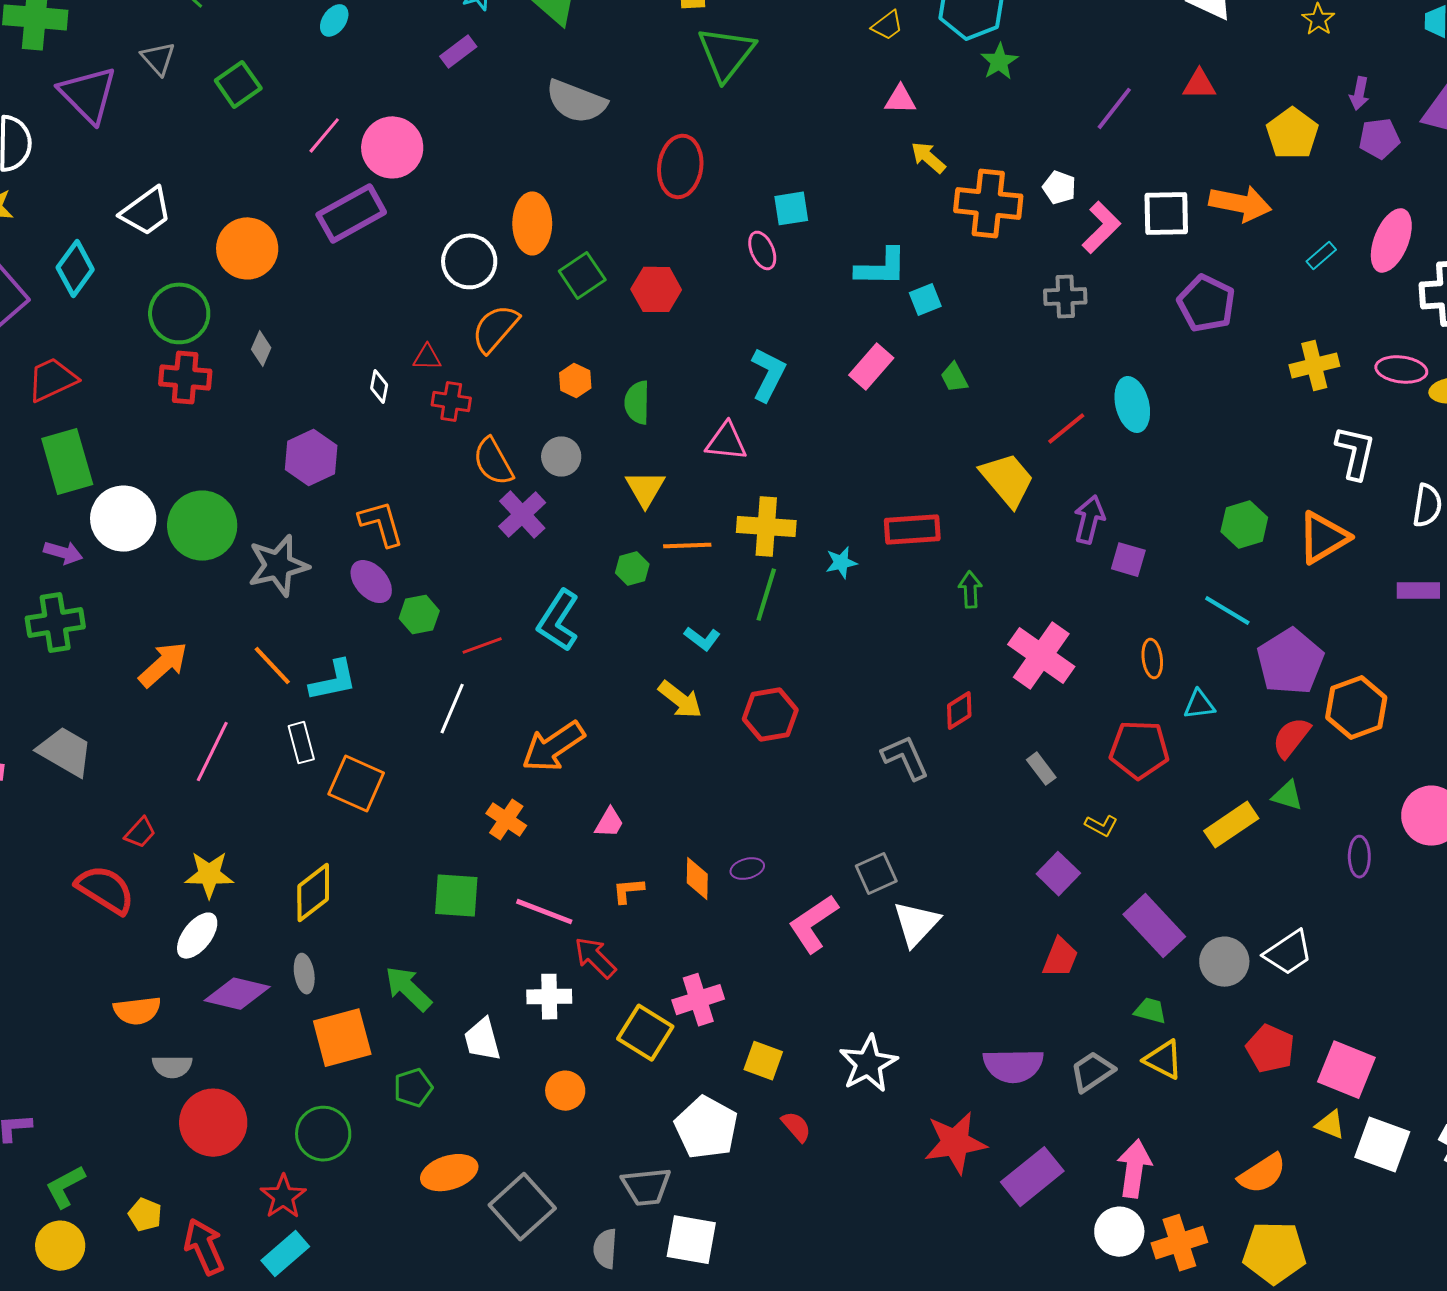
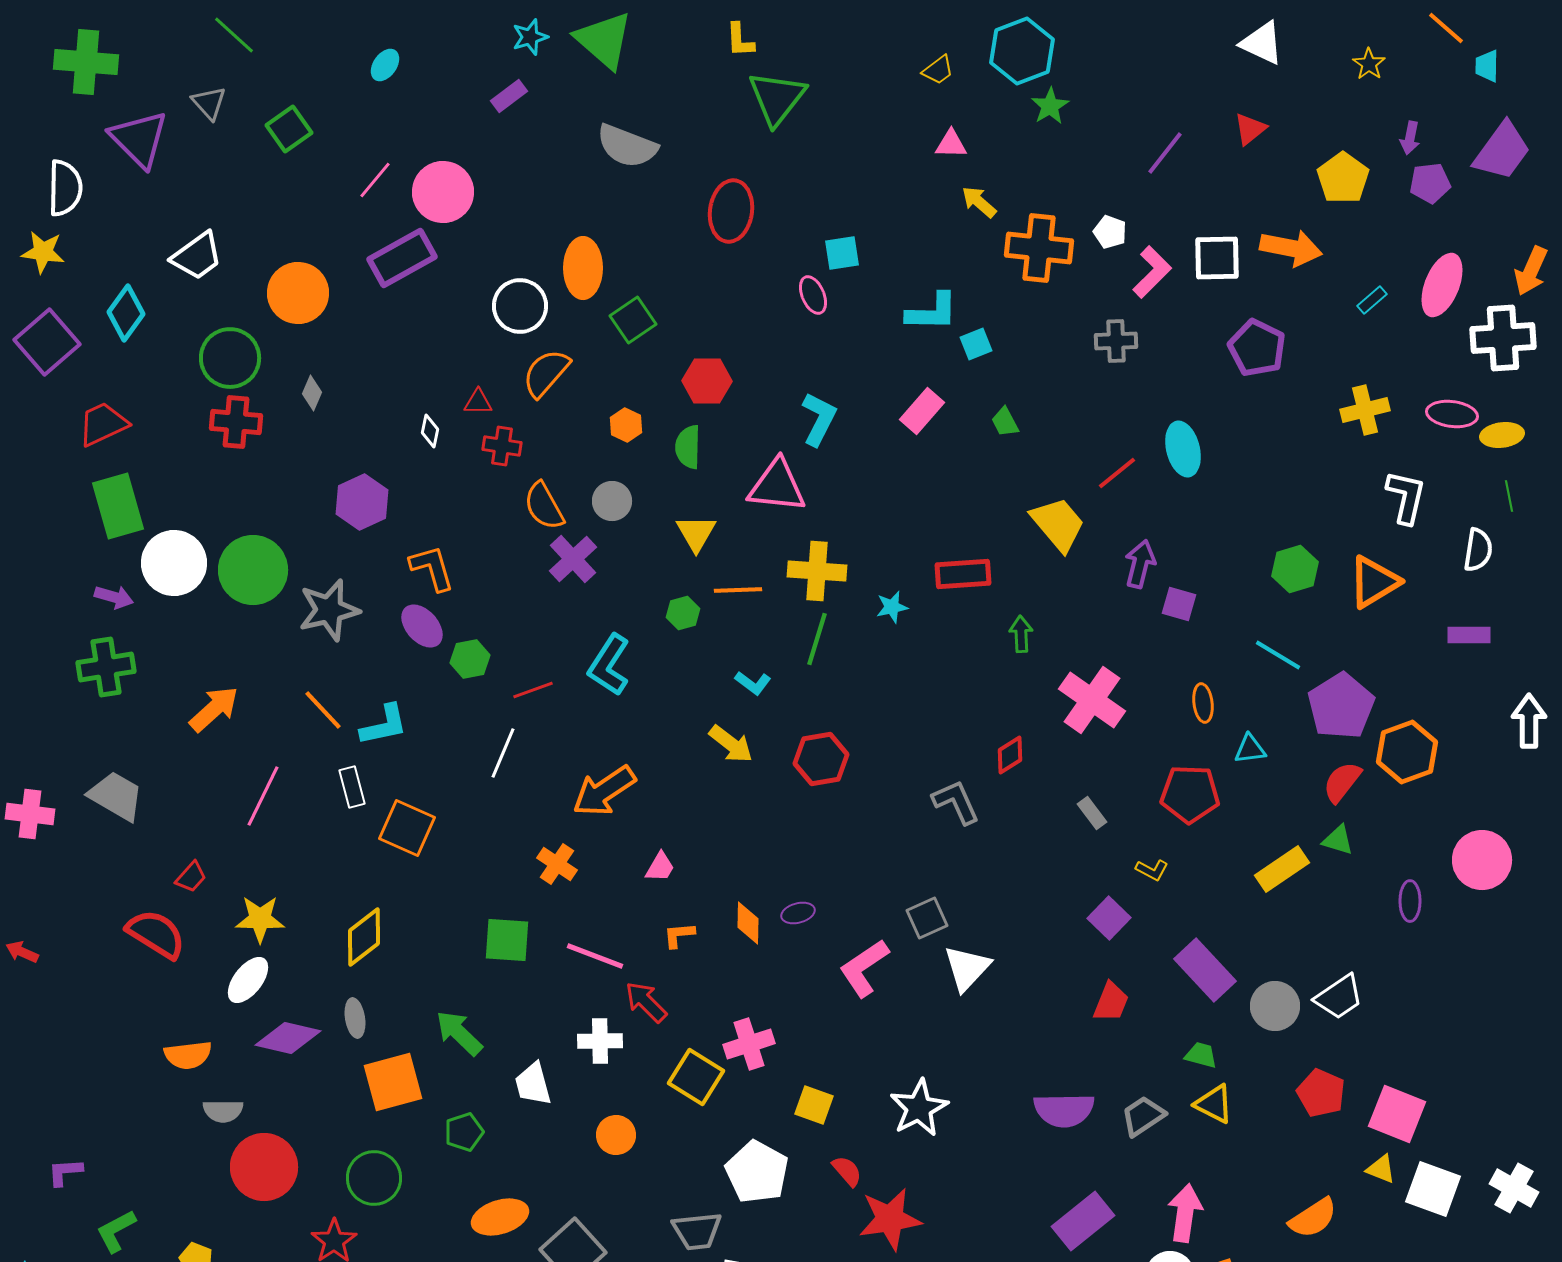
red triangle: (1199, 84) -> (1250, 129), turned -39
red hexagon: (656, 289) -> (707, 381), moved
pink triangle: (726, 441) -> (777, 486), size x1.4
red star: (955, 1143) -> (890, 1219), moved

